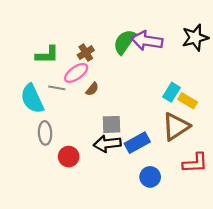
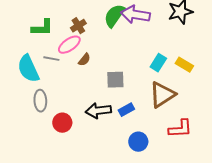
yellow rectangle: (188, 101) -> (184, 65), moved
gray square: (112, 124) -> (115, 80), moved
blue rectangle: (137, 143) -> (126, 110), size x0.7

